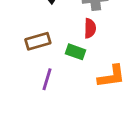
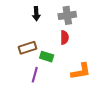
green rectangle: (75, 52) -> (47, 57), moved

